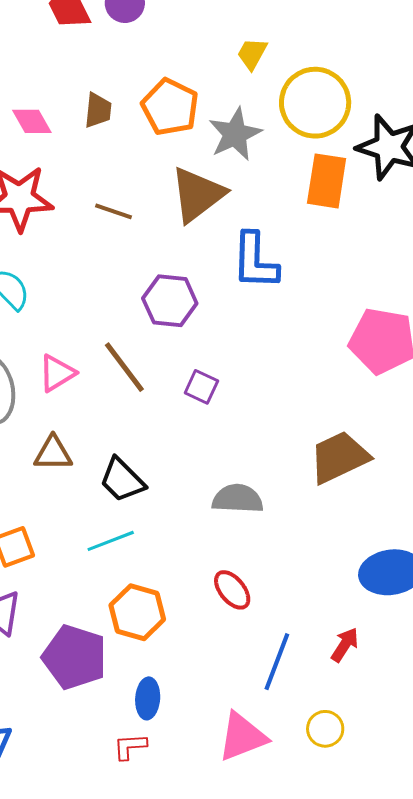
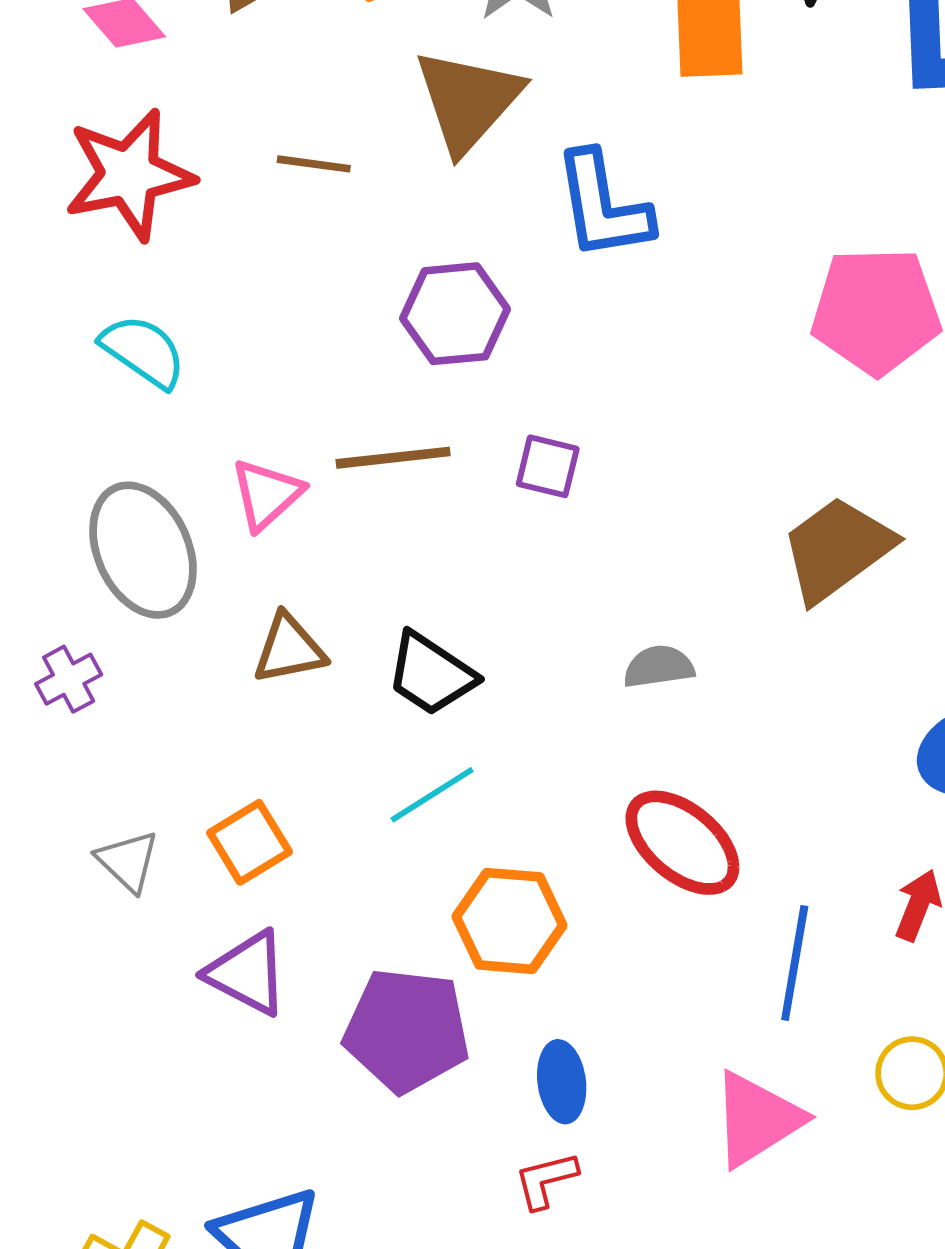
brown line: (124, 367) -> (393, 458), turned -48
gray semicircle: (238, 499) -> (659, 667), size x0.7
red ellipse: (232, 590) -> (682, 843), size x1.5

